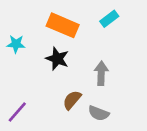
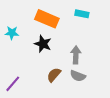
cyan rectangle: (109, 19) -> (82, 14), turned 48
gray semicircle: (99, 113) -> (78, 76), moved

